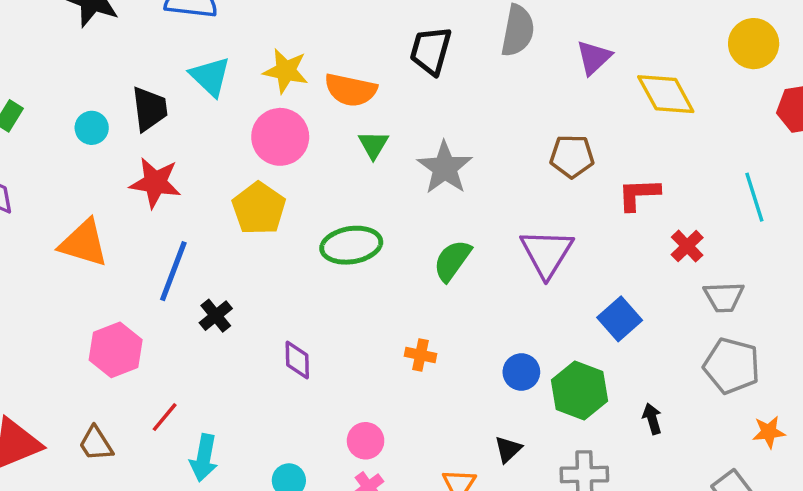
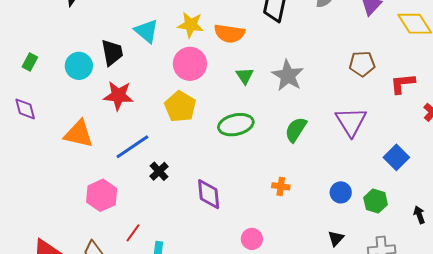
cyan circle: (92, 128) -> (79, 66), size x1.4
green triangle: (373, 145) -> (245, 76), moved
blue line: (173, 271) -> (132, 147), turned 39
purple diamond: (297, 360) -> (209, 194), size x1.4
green hexagon: (580, 391) -> (376, 201), size x0.7

